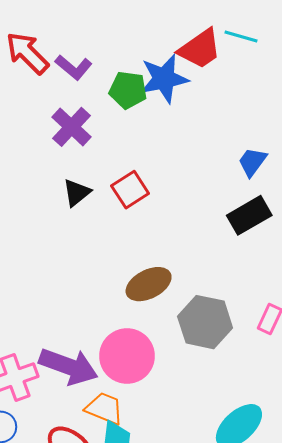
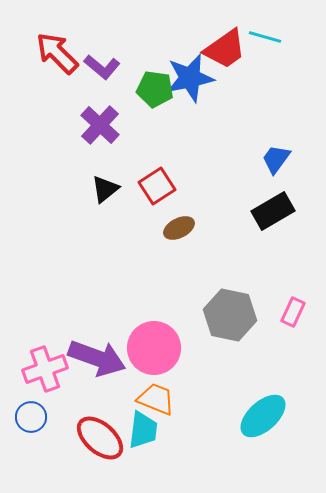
brown ellipse: (149, 284) -> (179, 228), moved, size x0.7
orange trapezoid: (104, 408) -> (156, 399), moved

